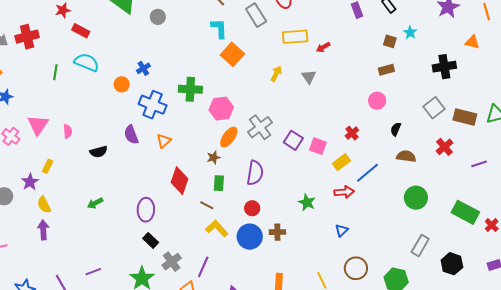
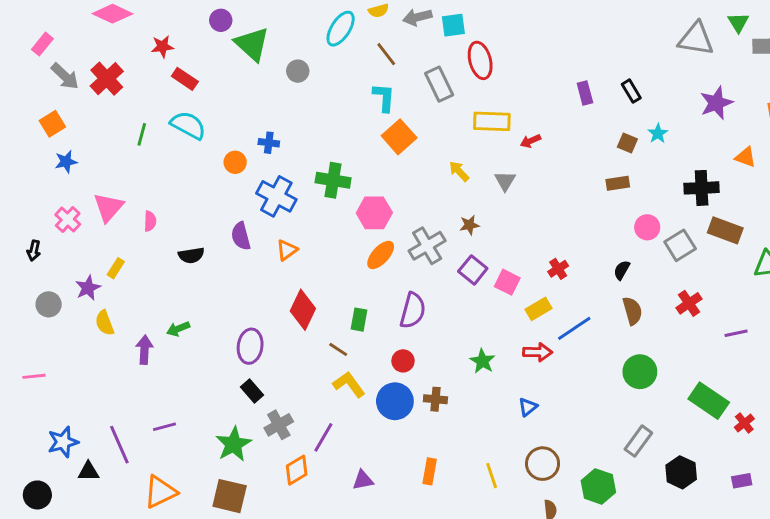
red cross: (27, 37) -> (107, 79), turned -35
blue cross: (143, 68) -> (269, 143), turned 32
yellow arrow: (276, 74) -> (459, 171), turned -77
pink circle: (377, 101) -> (647, 227), moved
brown rectangle: (465, 117) -> (725, 230), moved
brown semicircle: (406, 156) -> (632, 311), turned 60
brown star: (214, 157) -> (469, 225), moved
purple arrow: (43, 230) -> (144, 350), moved

